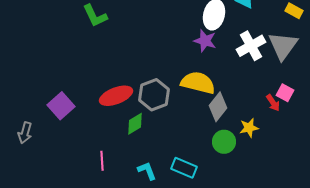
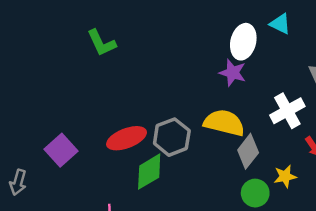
white cross: (251, 46) -> (287, 111), moved
green diamond: (135, 124) -> (149, 172), size x1.4

